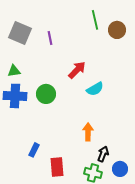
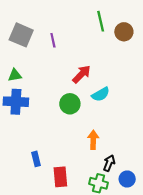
green circle: (46, 94) -> (70, 104), moved
blue rectangle: (34, 150) -> (36, 159), turned -40

